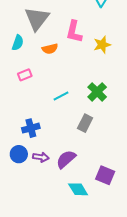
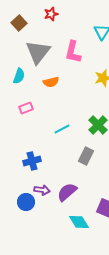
pink L-shape: (74, 32) -> (73, 52), moved
blue circle: (19, 154) -> (26, 202), moved

